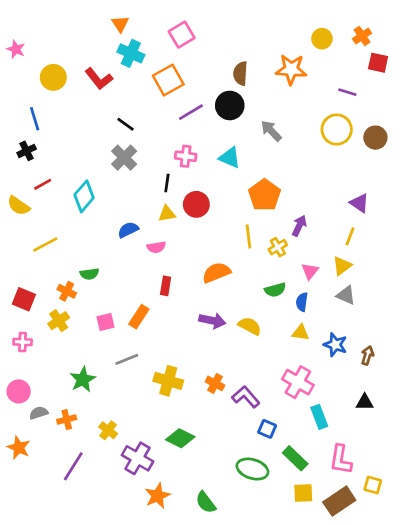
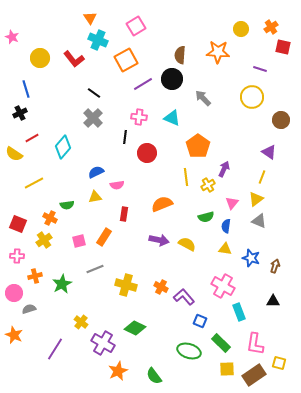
brown circle: (375, 138) -> (281, 120), moved
yellow triangle: (167, 214) -> (95, 197), moved
orange cross: (67, 420) -> (35, 276), moved

